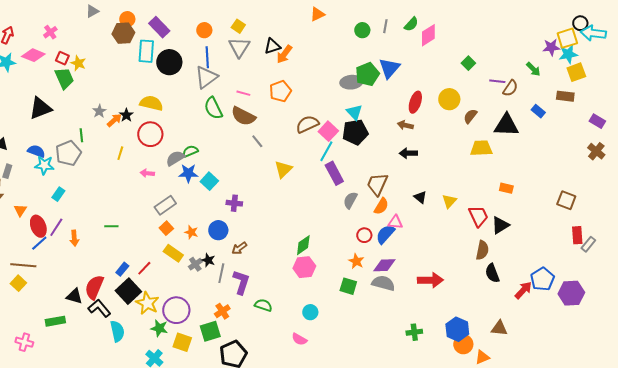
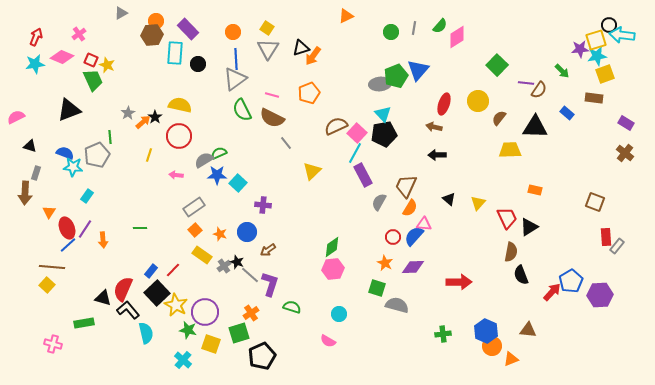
black circle: (169, 62) -> (198, 64), size x0.6
green square: (468, 63) -> (497, 65), size x1.5
gray line: (221, 273) -> (250, 275), turned -60
gray semicircle: (383, 283) -> (397, 305), moved

